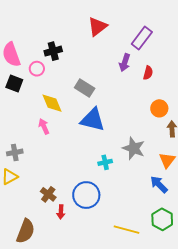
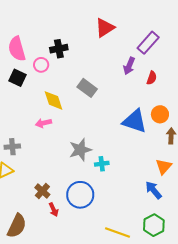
blue triangle: (93, 120) -> (135, 121), moved
pink arrow: (44, 126) -> (43, 123), turned -84
gray star: (134, 148) -> (80, 150), moved, turned 30
red arrow: (61, 212) -> (54, 210), turned -32

